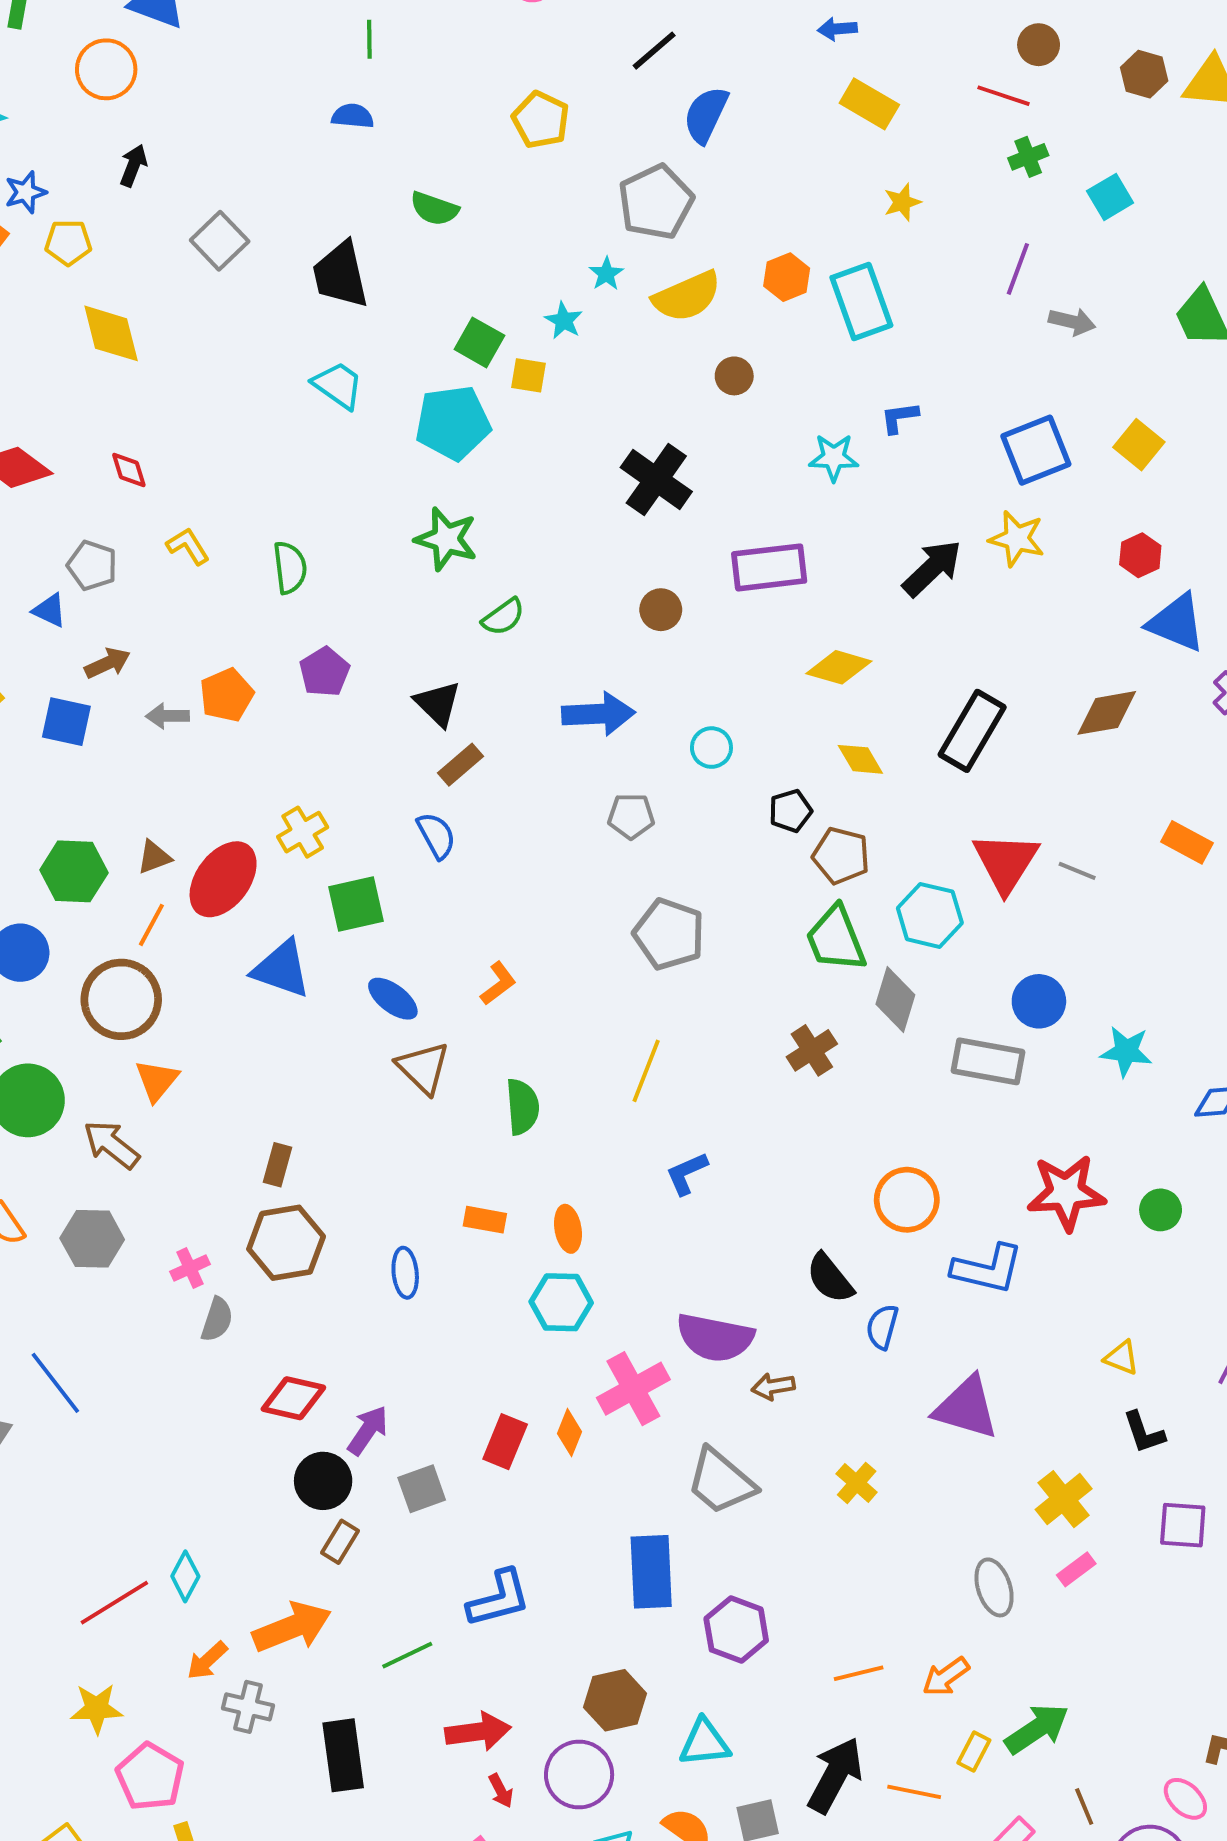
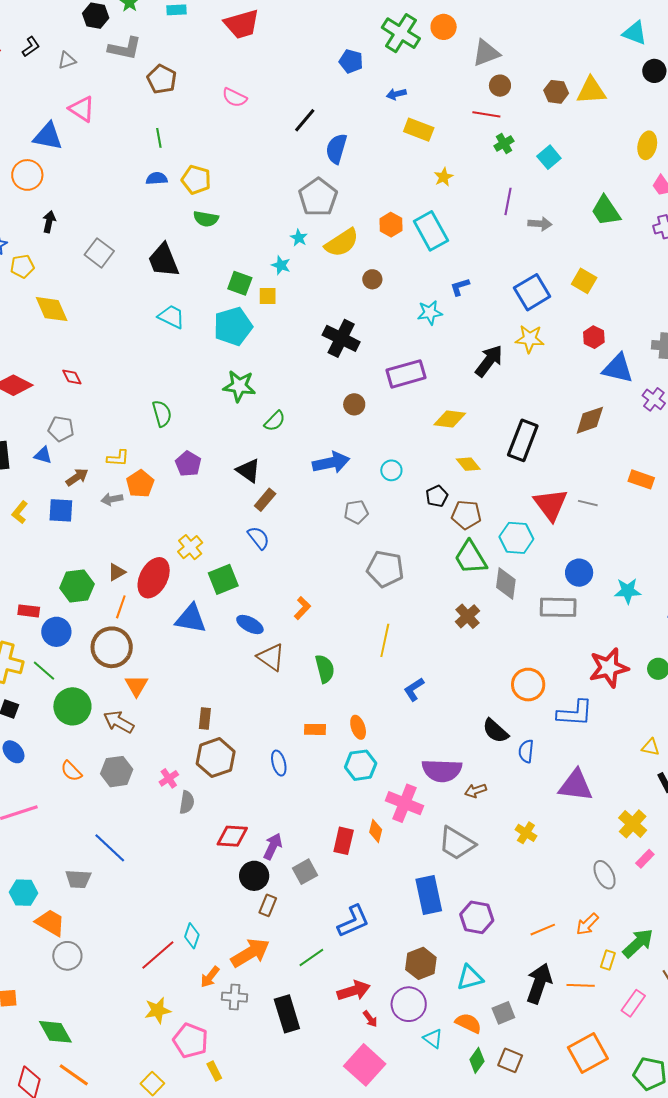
yellow pentagon: (541, 120) -> (196, 180), moved
yellow L-shape: (188, 546) -> (118, 458), moved, turned 135
pink cross: (633, 1389) -> (405, 803), turned -30

